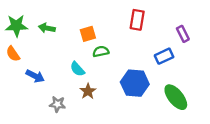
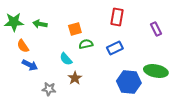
orange semicircle: (13, 54) -> (23, 46), moved
blue rectangle: (164, 56) -> (115, 48), moved
blue hexagon: (135, 83) -> (129, 82), moved
green ellipse: (176, 97) -> (156, 71), moved, turned -40

